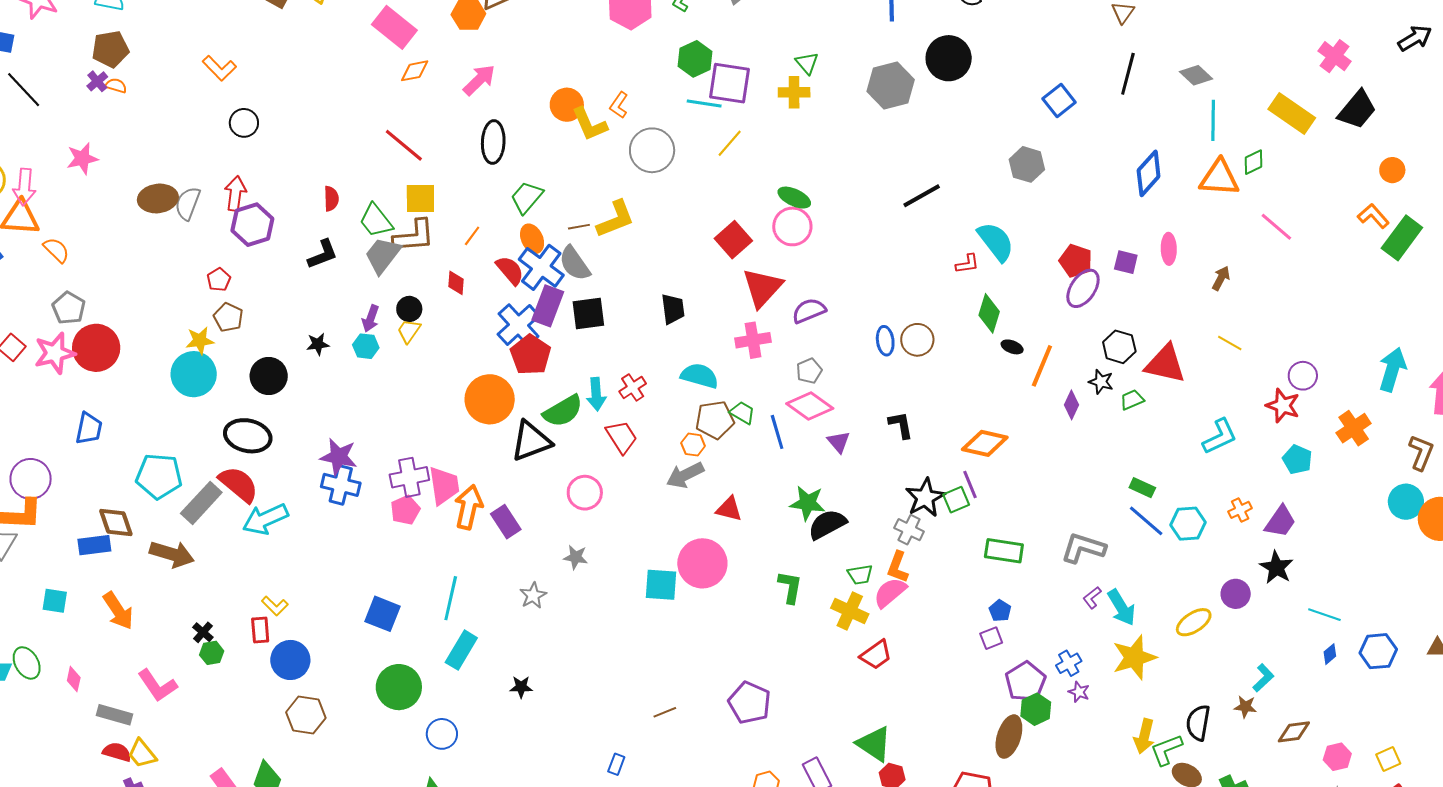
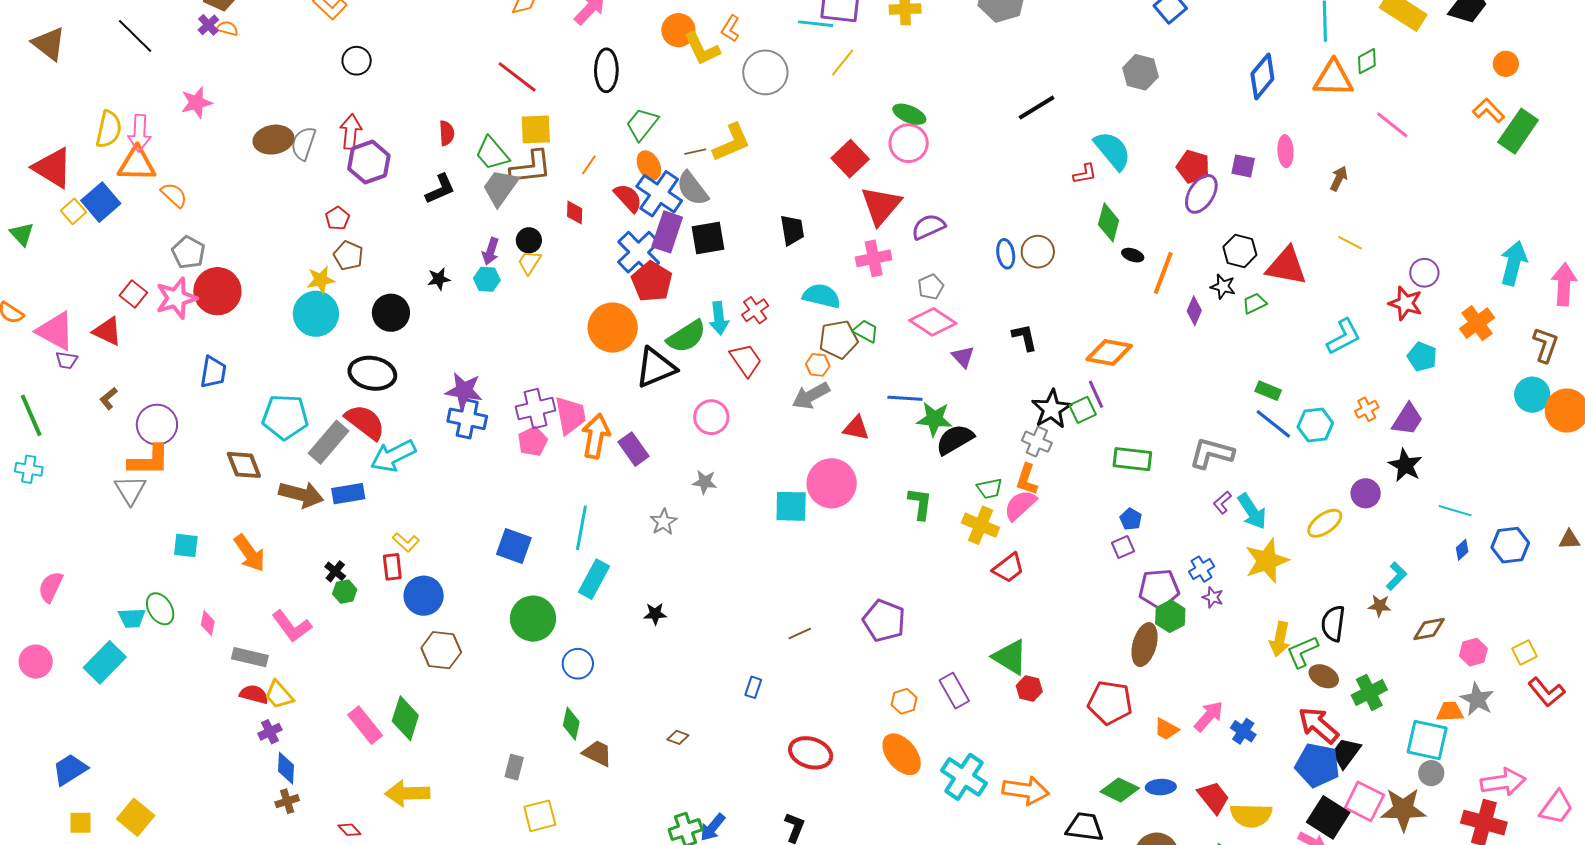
blue line: (777, 432) -> (905, 398), moved, turned -68
blue rectangle: (94, 545) -> (348, 494), moved
purple pentagon: (1026, 681) -> (1159, 589), turned 30

